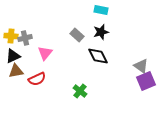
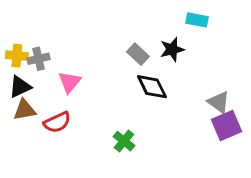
cyan rectangle: (101, 10) -> (197, 20), moved
black star: (101, 32) -> (172, 49), moved
gray rectangle: (77, 35) -> (138, 54), moved

